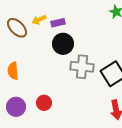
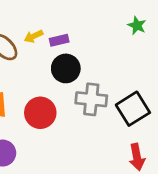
red circle: (44, 103) -> (40, 113), moved, size x1.5

